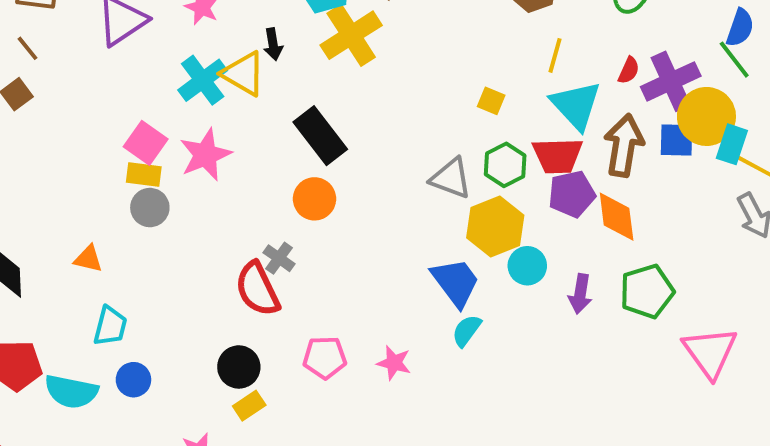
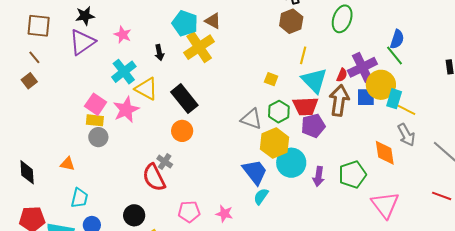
red semicircle: (629, 70) -> (342, 75), moved
yellow triangle: (243, 74) -> (146, 89), moved
orange diamond: (617, 217) -> (385, 153), moved
cyan circle: (527, 266) -> (291, 163), size x1.5
black circle: (239, 367) -> (134, 215), moved

